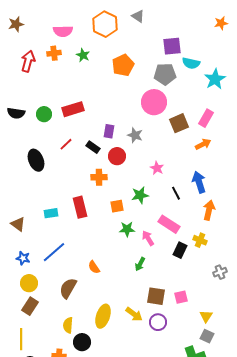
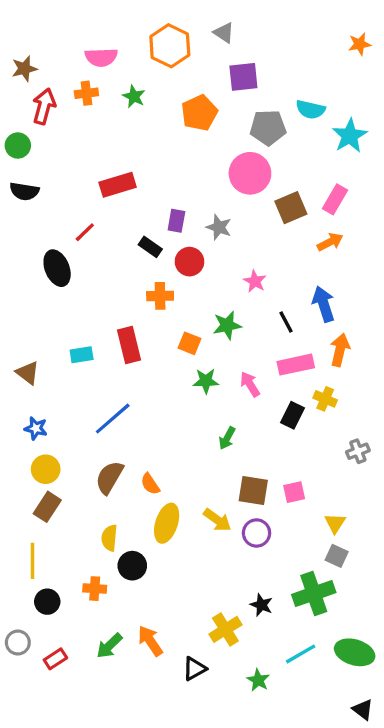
brown star: (16, 24) -> (24, 69), moved
purple square: (172, 46) -> (243, 77), moved
green circle: (44, 114) -> (18, 146), moved
red line: (66, 144) -> (85, 232), moved
orange square: (117, 206) -> (189, 343), turned 32
pink rectangle: (169, 224) -> (296, 365), moved, turned -45
pink arrow: (148, 238) -> (250, 384), moved
blue line: (54, 252) -> (113, 419), moved
orange semicircle: (94, 267) -> (150, 484), moved

